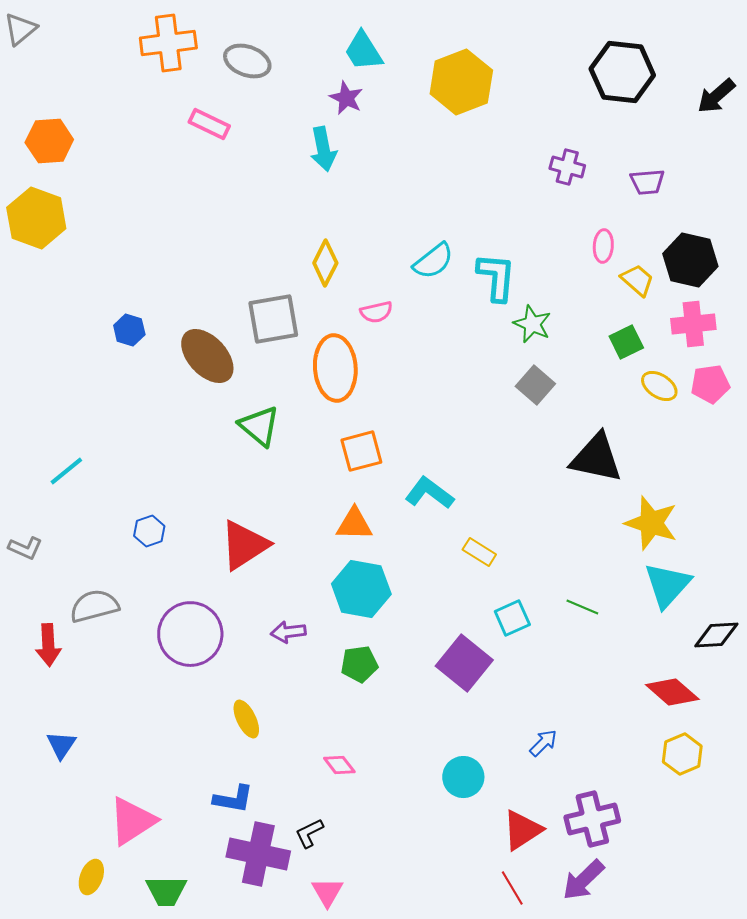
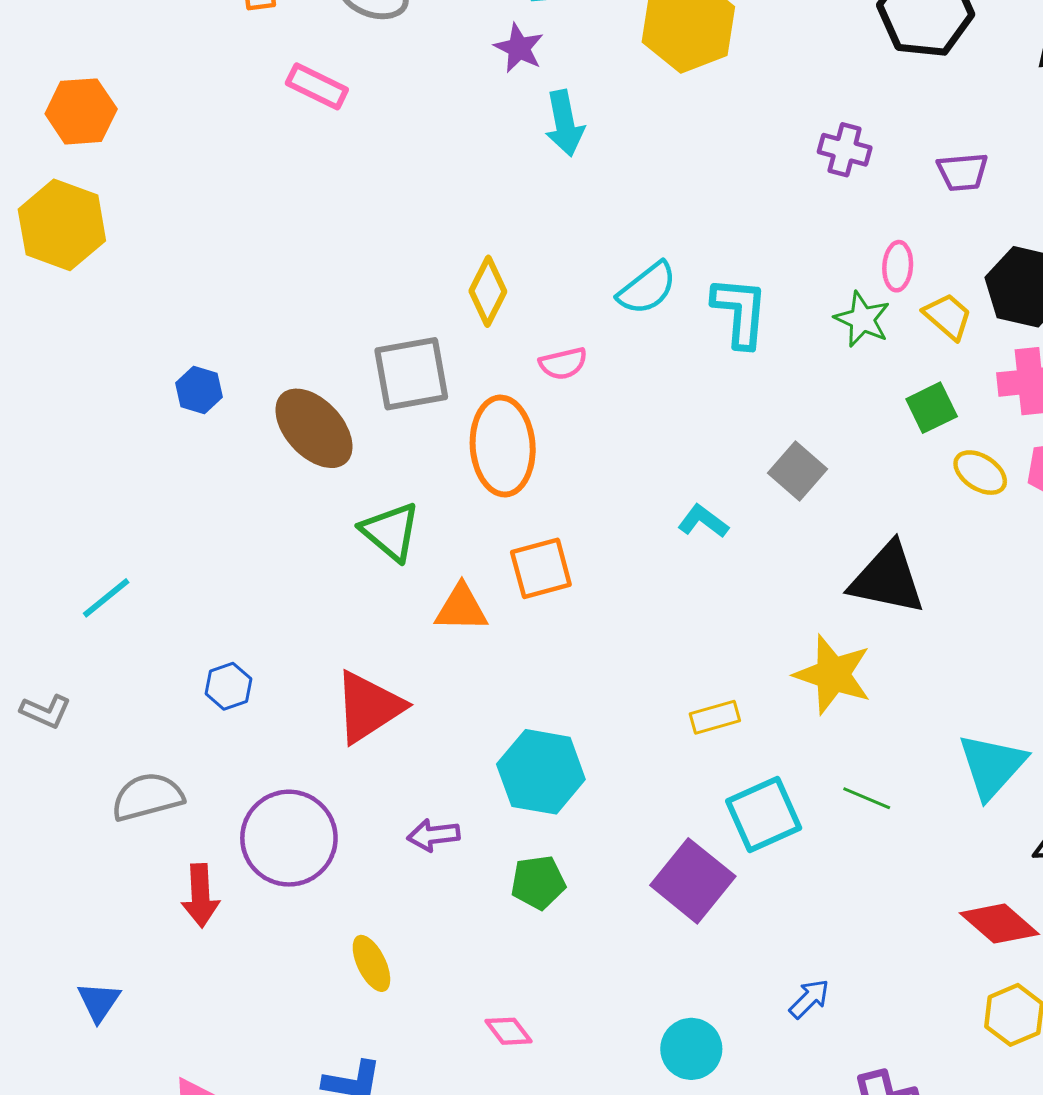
cyan arrow: (323, 149) -> (565, 123), moved
green star: (532, 324) -> (862, 319), moved
cyan L-shape: (429, 493) -> (703, 521), moved, size x0.7
yellow star: (651, 523) -> (833, 674), moved
orange triangle: (354, 524) -> (461, 608), moved
yellow rectangle: (479, 552) -> (715, 717), turned -48
cyan square: (512, 618) -> (764, 815), size x1.4
red arrow: (48, 645) -> (200, 896), moved

